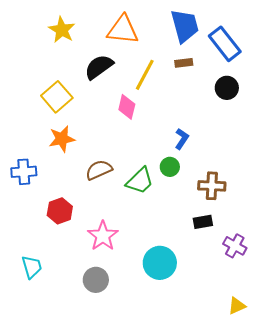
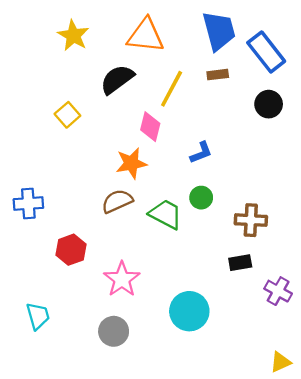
yellow square: (57, 97) -> (67, 115), size x0.7
orange star: (62, 139) -> (131, 163), moved
blue L-shape: (182, 139) -> (201, 153), moved, turned 35
green trapezoid: (140, 181) -> (166, 214), turned -108

